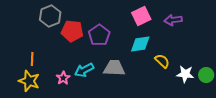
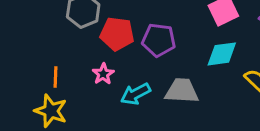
purple pentagon: (99, 35) -> (159, 40), turned -30
pink star: (63, 78) -> (103, 74), moved

